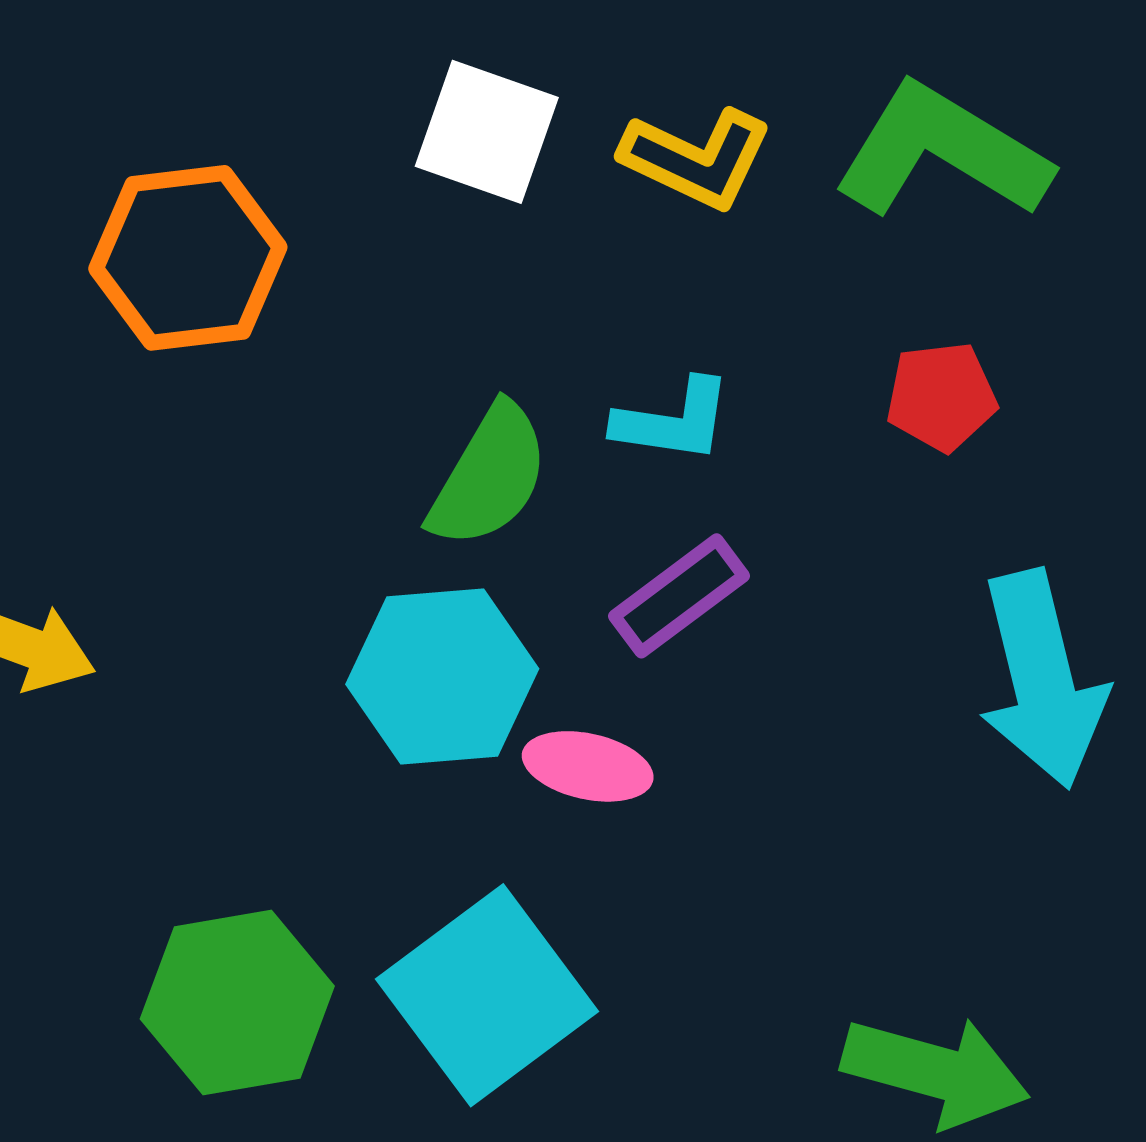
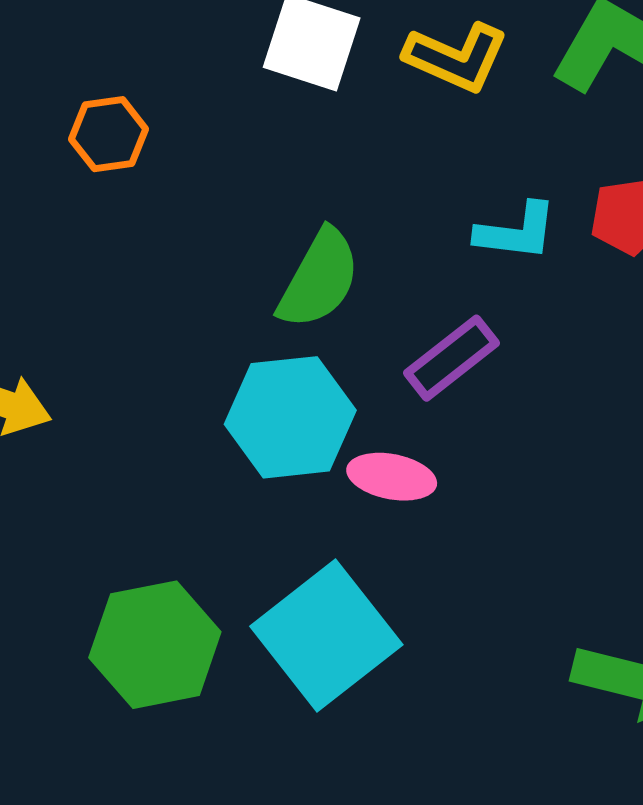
orange hexagon: (188, 258) -> (109, 134), size x0.6
cyan L-shape: (673, 421) -> (516, 232), moved

